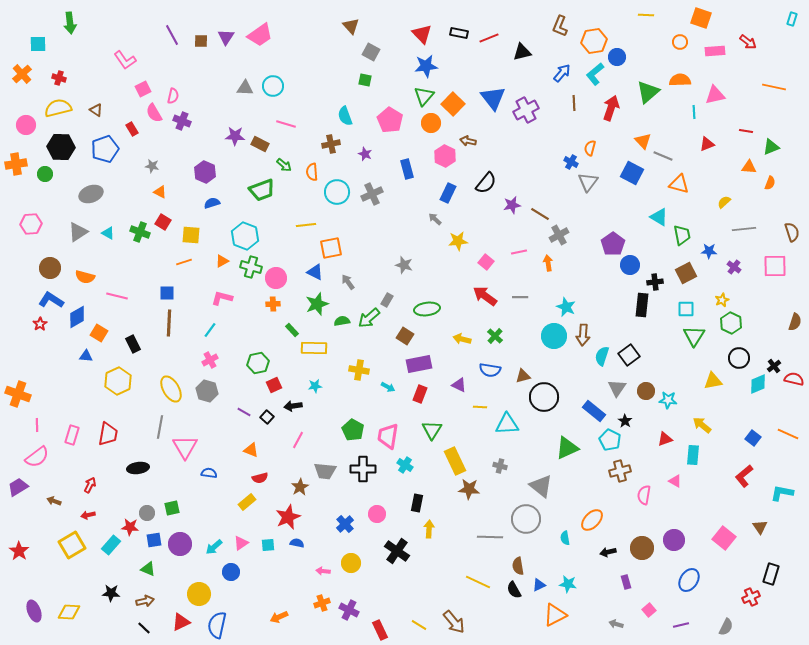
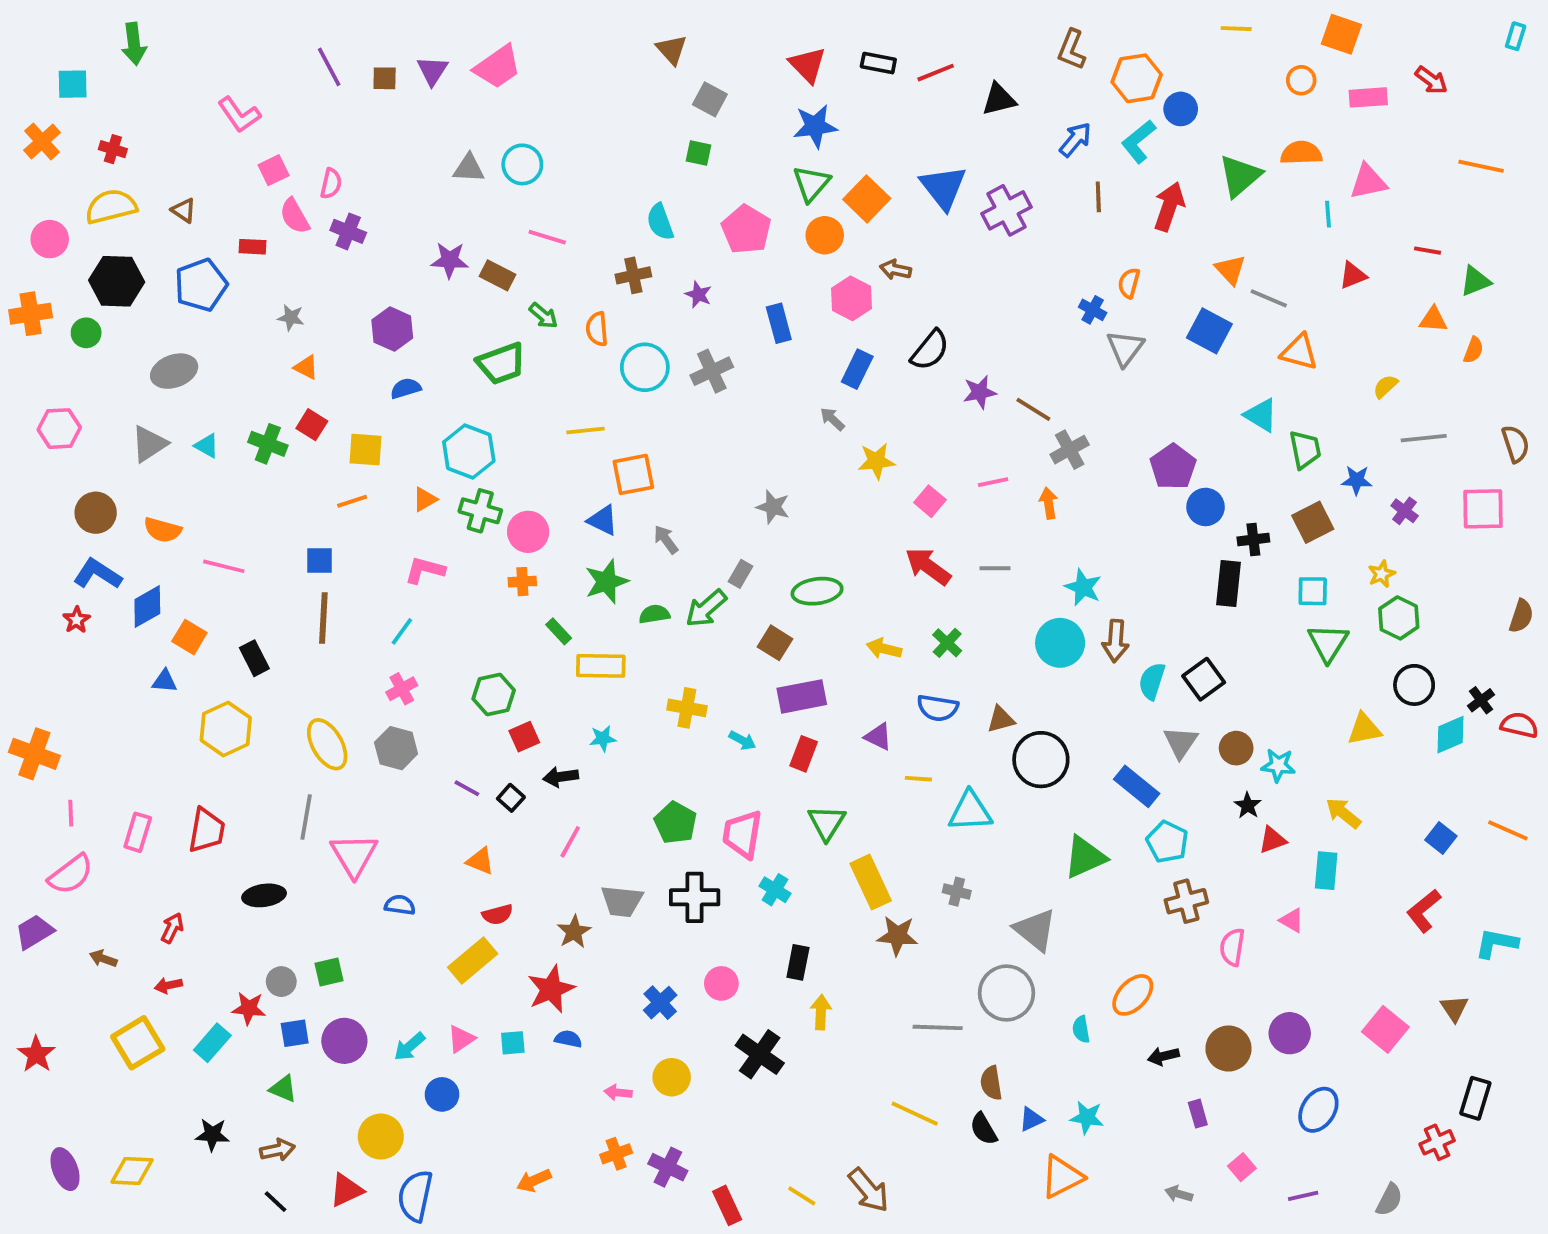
red rectangle: (132, 129) -> (253, 247), turned -56
black star: (625, 421) -> (1248, 805), moved
yellow rectangle: (247, 502) -> (473, 960), size x1.4

